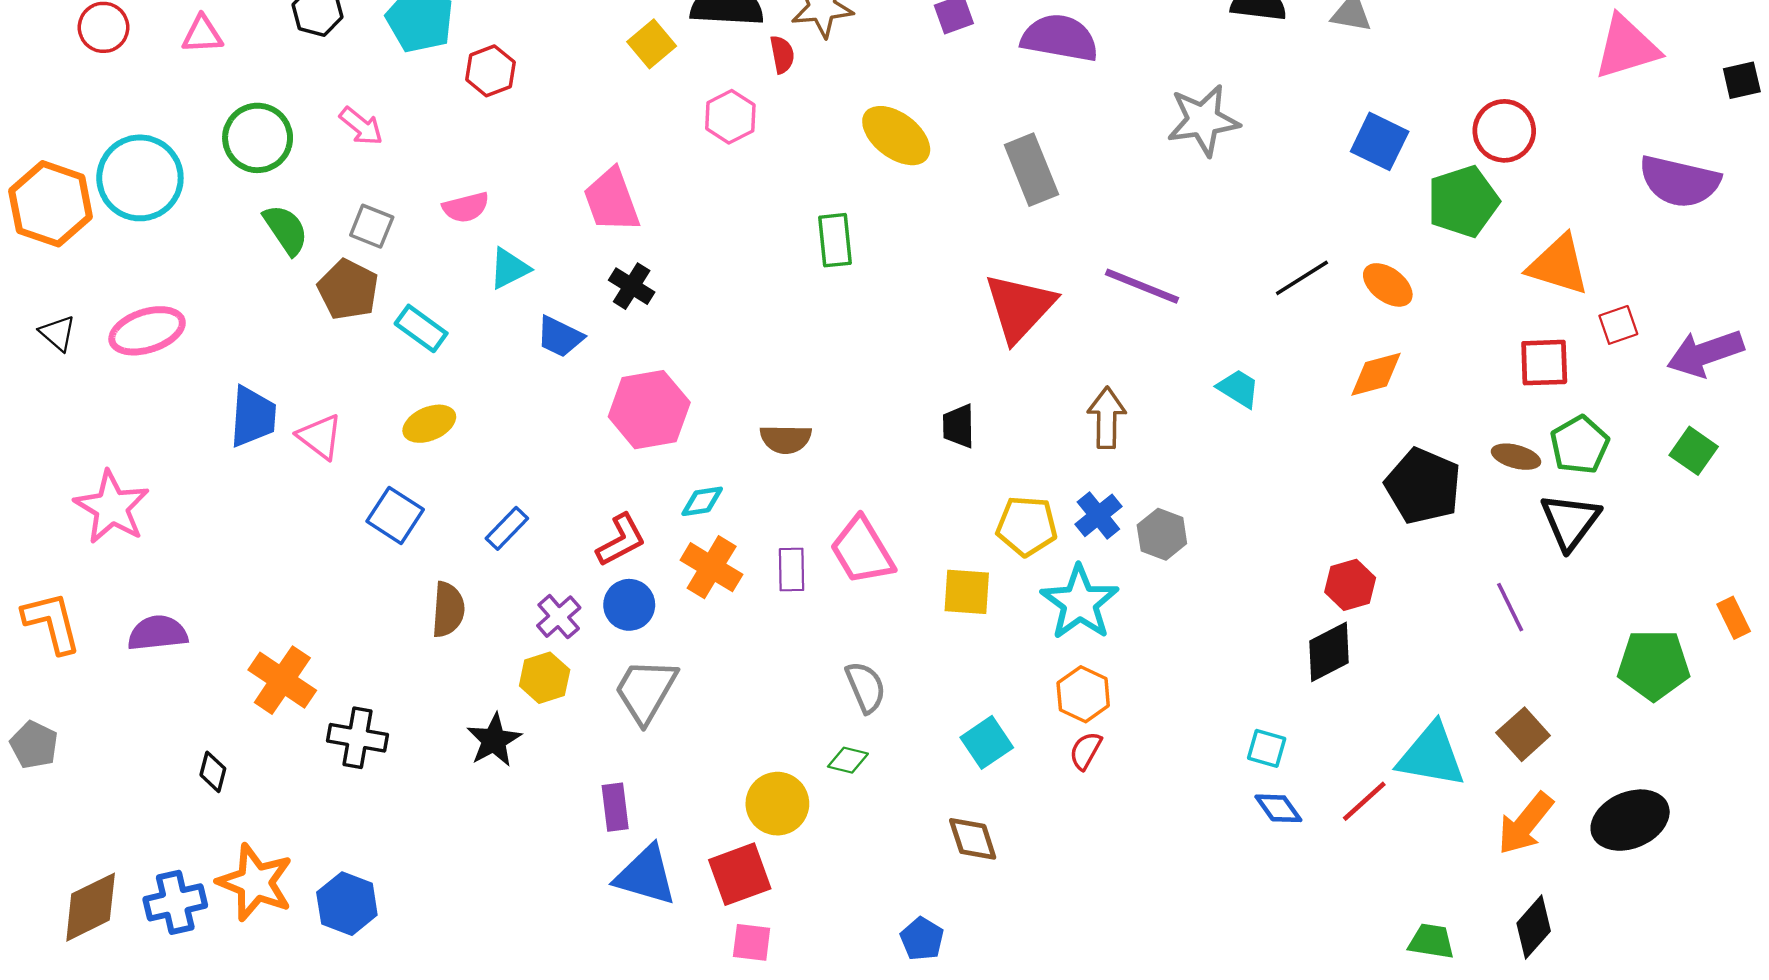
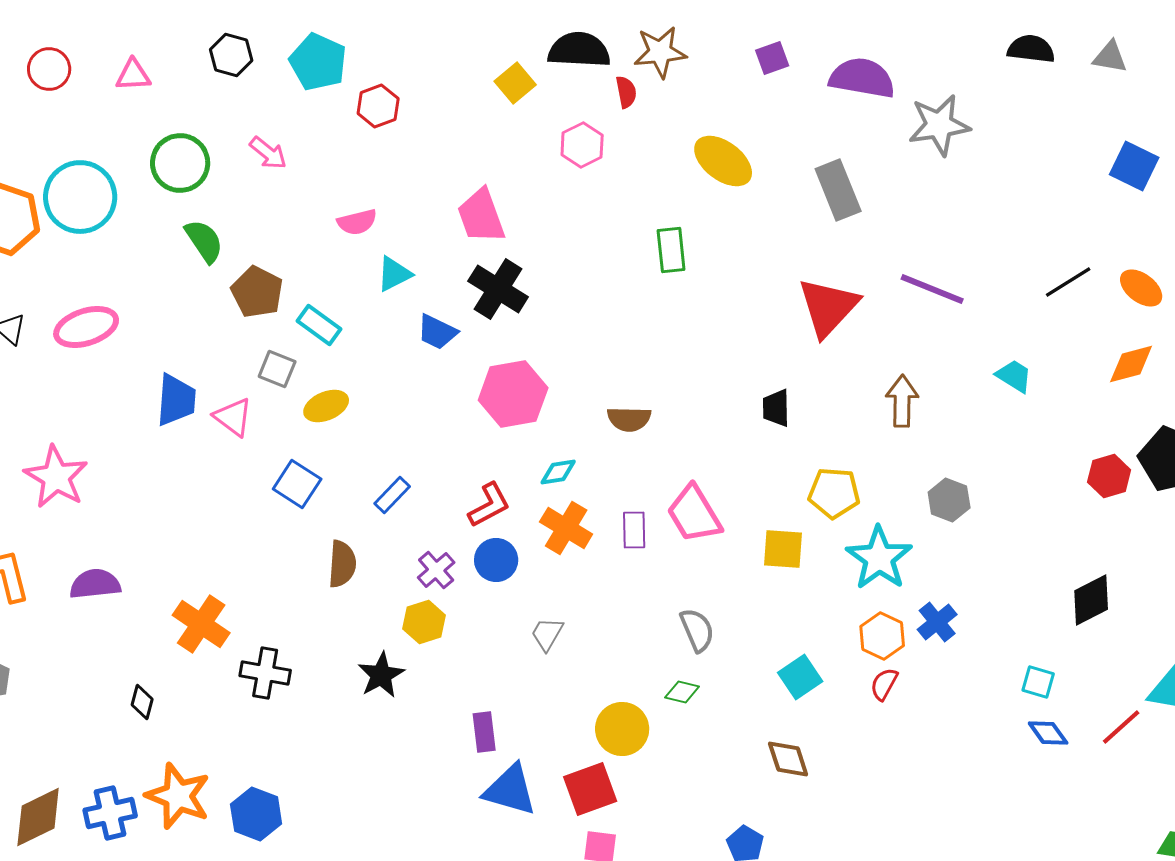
gray star: (1203, 120) -> (939, 125), moved
gray square: (372, 226) -> (277, 369), moved
black cross: (632, 286) -> (498, 289), size x1.5
blue cross: (1098, 515) -> (937, 622), moved
red hexagon: (1350, 585) -> (1109, 476), moved
gray trapezoid: (646, 691) -> (547, 634), moved, size x0.6

